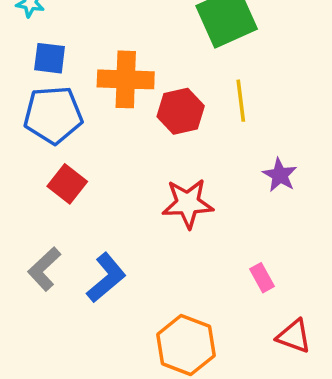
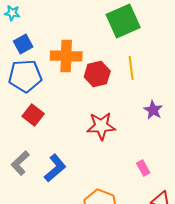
blue square: (50, 58) -> (23, 44), turned -36

